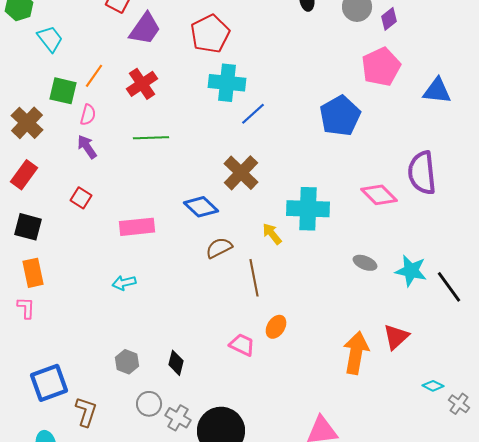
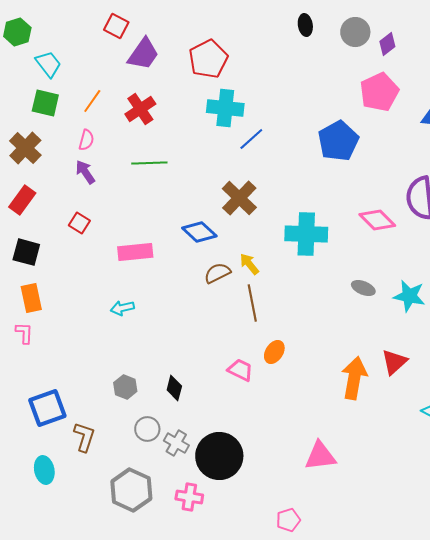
green square: (63, 91) -> (45, 103), moved
yellow arrow: (272, 234) -> (249, 264), moved

